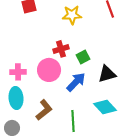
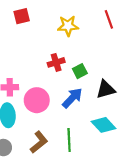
pink circle: (49, 70) -> (37, 100), moved
brown L-shape: (44, 110) -> (39, 142), moved

